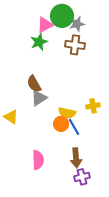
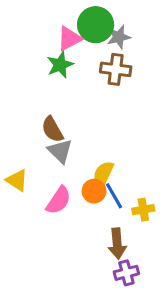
gray triangle: (39, 98) -> (60, 151), turned -42
yellow cross: (93, 106) -> (143, 210), moved
yellow semicircle: (67, 113) -> (103, 174), turned 102
pink semicircle: (38, 160) -> (59, 200), moved, turned 36

